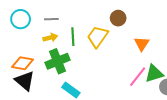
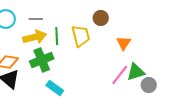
yellow trapezoid: (98, 37) -> (81, 36), turned 130
yellow arrow: (50, 38) -> (35, 37), size x1.6

